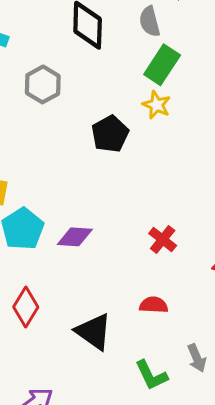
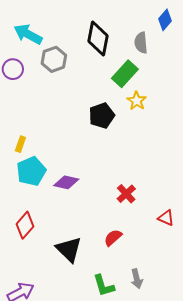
green rectangle: (162, 65) -> (125, 74), moved
gray hexagon: (43, 84) -> (54, 59), moved
red semicircle: (154, 305) -> (113, 238), turned -54

